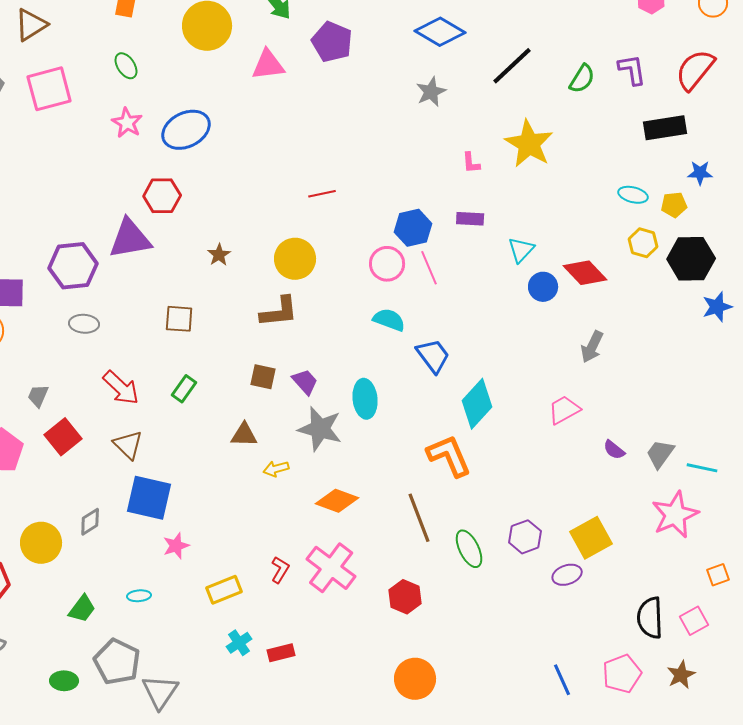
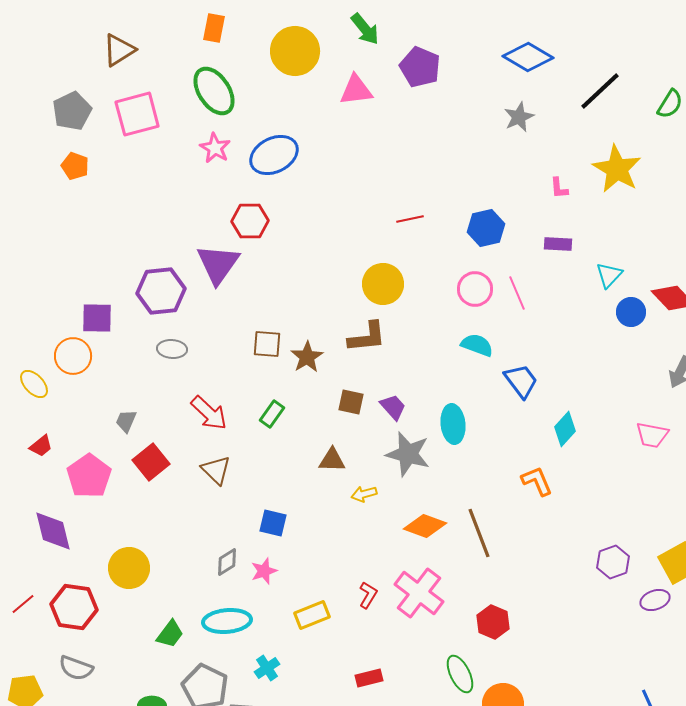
green ellipse: (126, 66) -> (214, 91), size x1.8
blue hexagon: (413, 228) -> (486, 228), moved
purple triangle: (130, 239) -> (218, 264), turned -45
brown star: (219, 255) -> (307, 357), moved, size x1.4
cyan diamond: (477, 404) -> (565, 429), size x0.7
pink trapezoid: (564, 410) -> (652, 435), turned -140
orange L-shape: (449, 456) -> (537, 481), size x0.7
blue square: (149, 498) -> (273, 523), moved, size x0.6
brown line: (419, 518) -> (479, 533), moved
gray diamond: (90, 522) -> (227, 562), moved
green ellipse: (469, 549) -> (460, 674), moved
cyan ellipse: (139, 596) -> (227, 621), size x2.0
cyan cross: (239, 643) -> (267, 668), moved

